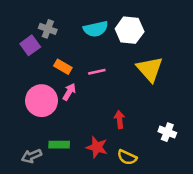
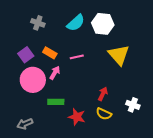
cyan semicircle: (96, 29) -> (76, 23), turned -30
purple square: (30, 45) -> (26, 55), moved
red arrow: (120, 120) -> (103, 94), moved, turned 32
green rectangle: (59, 145) -> (56, 102), moved
yellow semicircle: (127, 157) -> (104, 114), moved

